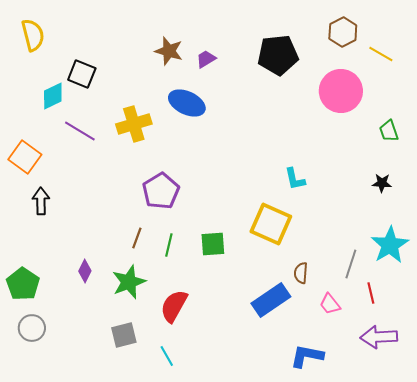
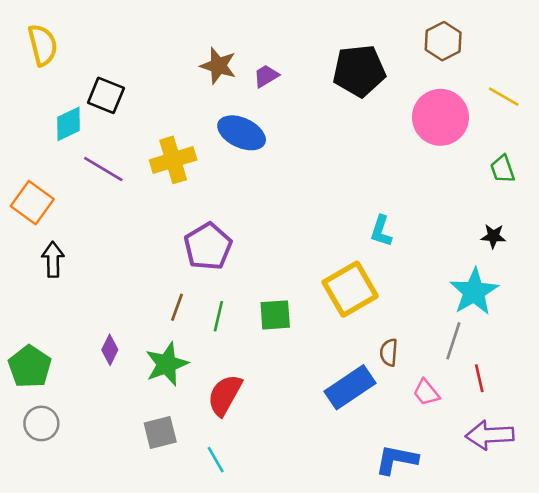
yellow line: (381, 54) -> (504, 97), moved
cyan L-shape: (295, 179) -> (381, 231), turned 30
yellow square: (271, 224) -> (350, 289), turned 36
cyan star: (390, 245) -> (474, 292), moved

